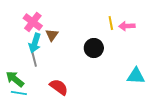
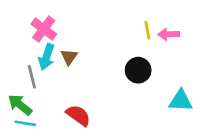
brown triangle: (52, 35) -> (69, 57), moved
black circle: (94, 48) -> (138, 70), moved
gray line: (34, 58) -> (32, 77), moved

